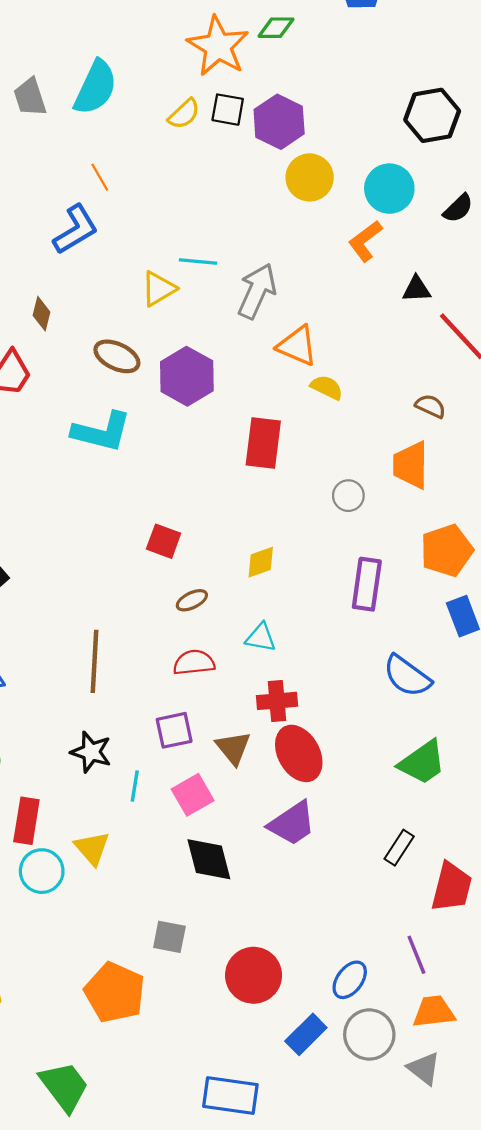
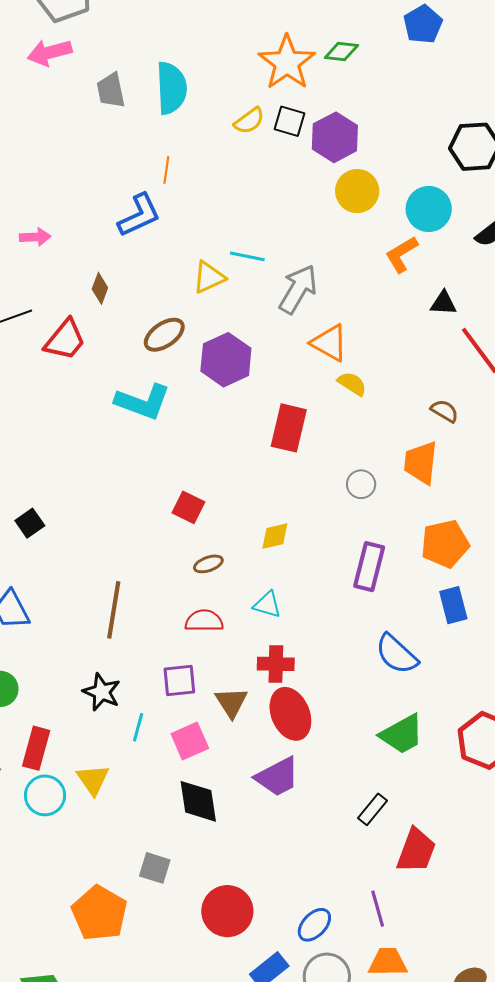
cyan semicircle: (96, 87) -> (171, 88), turned -34
orange line: (100, 177) -> (166, 170), turned 32
brown ellipse: (117, 356) -> (164, 335), turned -66

